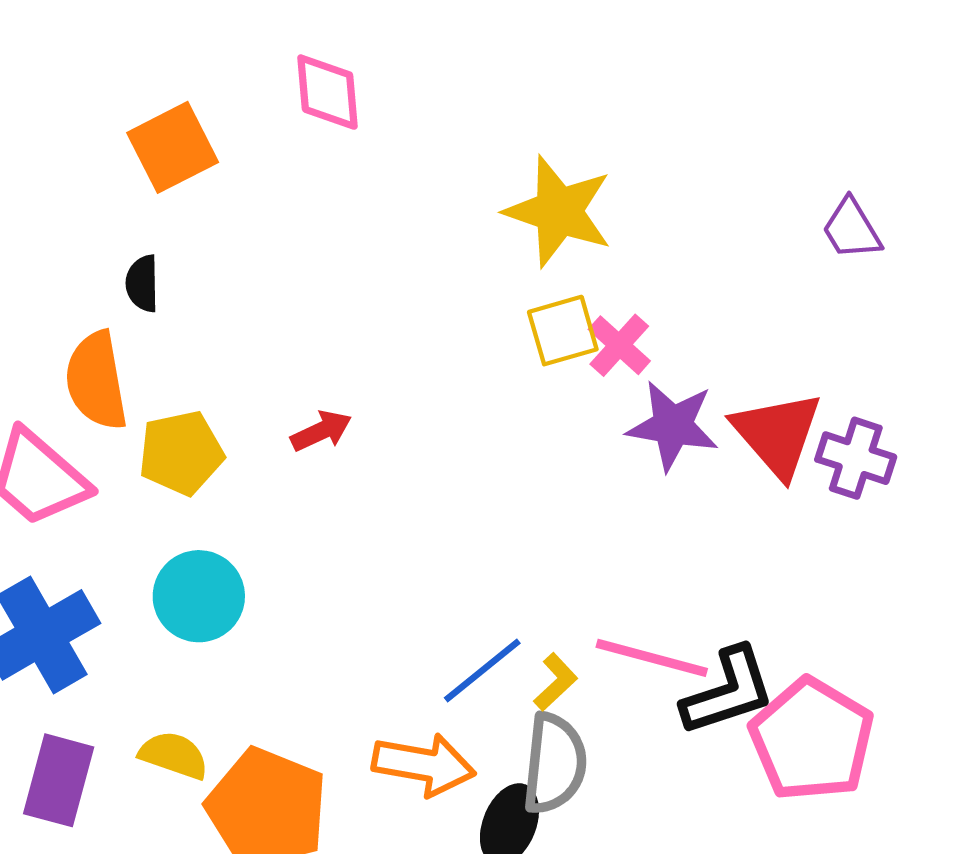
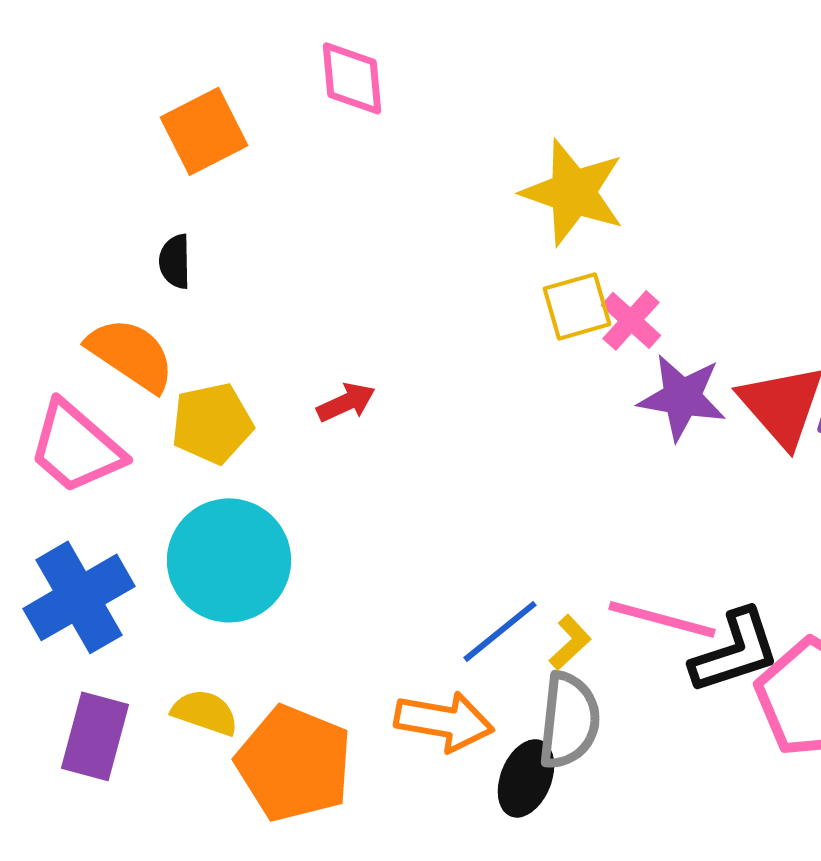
orange semicircle: (96, 381) -> (131, 354), turned 134
cyan circle: (199, 596) -> (229, 560), size x1.4

